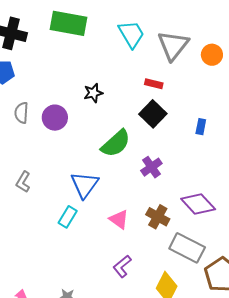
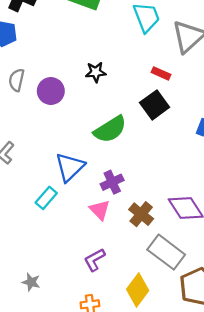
purple cross: (151, 167) -> (112, 182), moved

